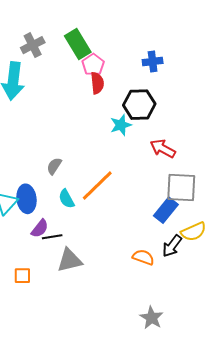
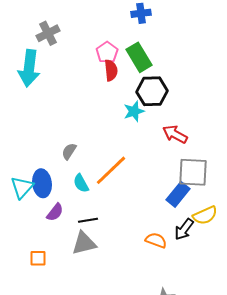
green rectangle: (78, 44) -> (139, 57), moved
blue cross: (153, 61) -> (141, 13), moved
black line: (52, 237) -> (88, 220), moved

